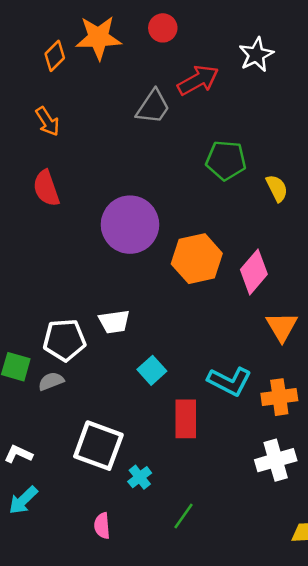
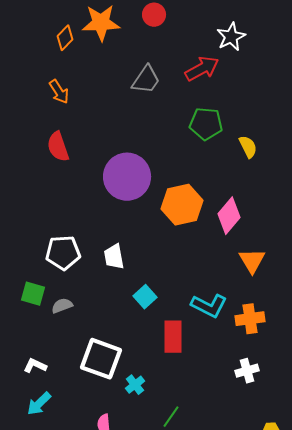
red arrow: (198, 80) -> (202, 69), moved
white trapezoid: (114, 322) -> (114, 257), turned 88
white pentagon: (64, 340) -> (63, 253), moved
white cross: (276, 460) -> (247, 371), size x0.7

